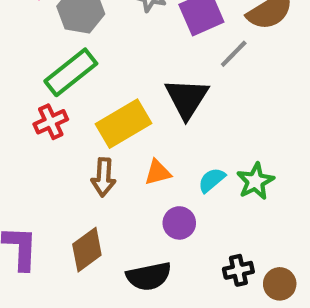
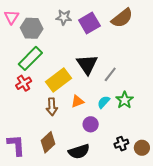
gray line: (234, 54) -> (110, 74), moved

